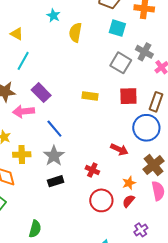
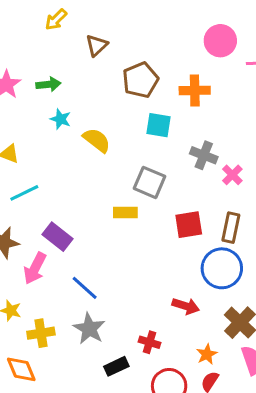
yellow semicircle: (75, 33) -> (97, 140), turned 126
cyan line: (23, 61) -> (24, 193), turned 42
gray square: (121, 63) -> (149, 182), moved
yellow rectangle: (90, 96) -> (125, 213), moved
pink arrow: (23, 111) -> (35, 268), turned -50
black rectangle: (56, 181) -> (116, 366), moved

